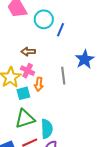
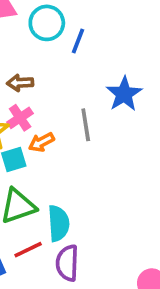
pink cross: (28, 71) -> (20, 118), turned 32
orange arrow: (39, 84) -> (41, 142), turned 56

